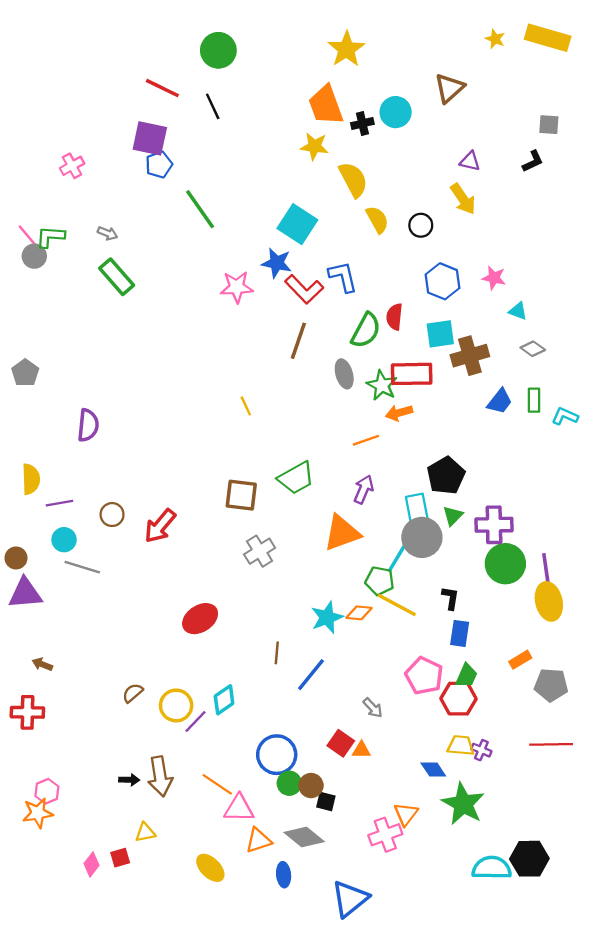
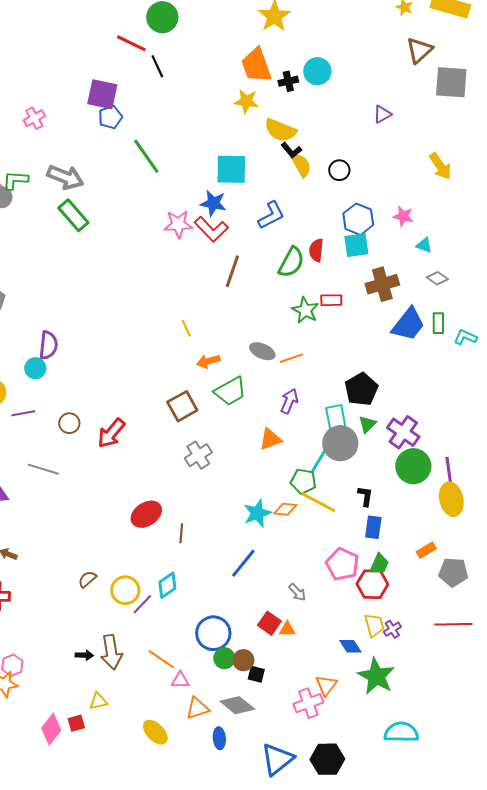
red line: (162, 88) -> (131, 43), moved
brown triangle: (449, 88) -> (419, 50), moved
gray square: (549, 125) -> (451, 82), size x1.8
purple triangle: (470, 161) -> (382, 114), turned -42
black L-shape: (533, 161) -> (291, 150), moved, turned 75
yellow semicircle: (353, 180) -> (280, 130), turned 140
yellow arrow: (463, 199) -> (440, 166), moved
cyan square: (297, 224) -> (231, 169), turned -32
gray arrow: (107, 233) -> (65, 177), size x2.0
blue L-shape: (343, 277) -> (271, 215), turned 76
red L-shape: (304, 289) -> (211, 229), moved
cyan square: (440, 334) -> (356, 245), moved
gray ellipse: (344, 374) -> (262, 351), moved, turned -50
red rectangle: (412, 374) -> (331, 300), size x0.6
blue trapezoid: (500, 401) -> (408, 324), size x1.5
orange arrow: (399, 413) -> (208, 361), moved
brown square: (241, 495) -> (182, 406), turned -36
purple cross: (494, 525) -> (403, 432), turned 36
orange triangle: (342, 533) -> (270, 439), size x0.7
cyan circle: (64, 540) -> (35, 368), moved
brown line: (277, 653) -> (181, 533), moved
yellow trapezoid: (461, 746) -> (374, 625), turned 70
purple cross: (481, 750) -> (392, 629), turned 36
pink triangle: (239, 808) -> (180, 680), size x0.7
black hexagon: (529, 859) -> (327, 759), moved
pink diamond: (91, 864) -> (51, 729), size x1.4

